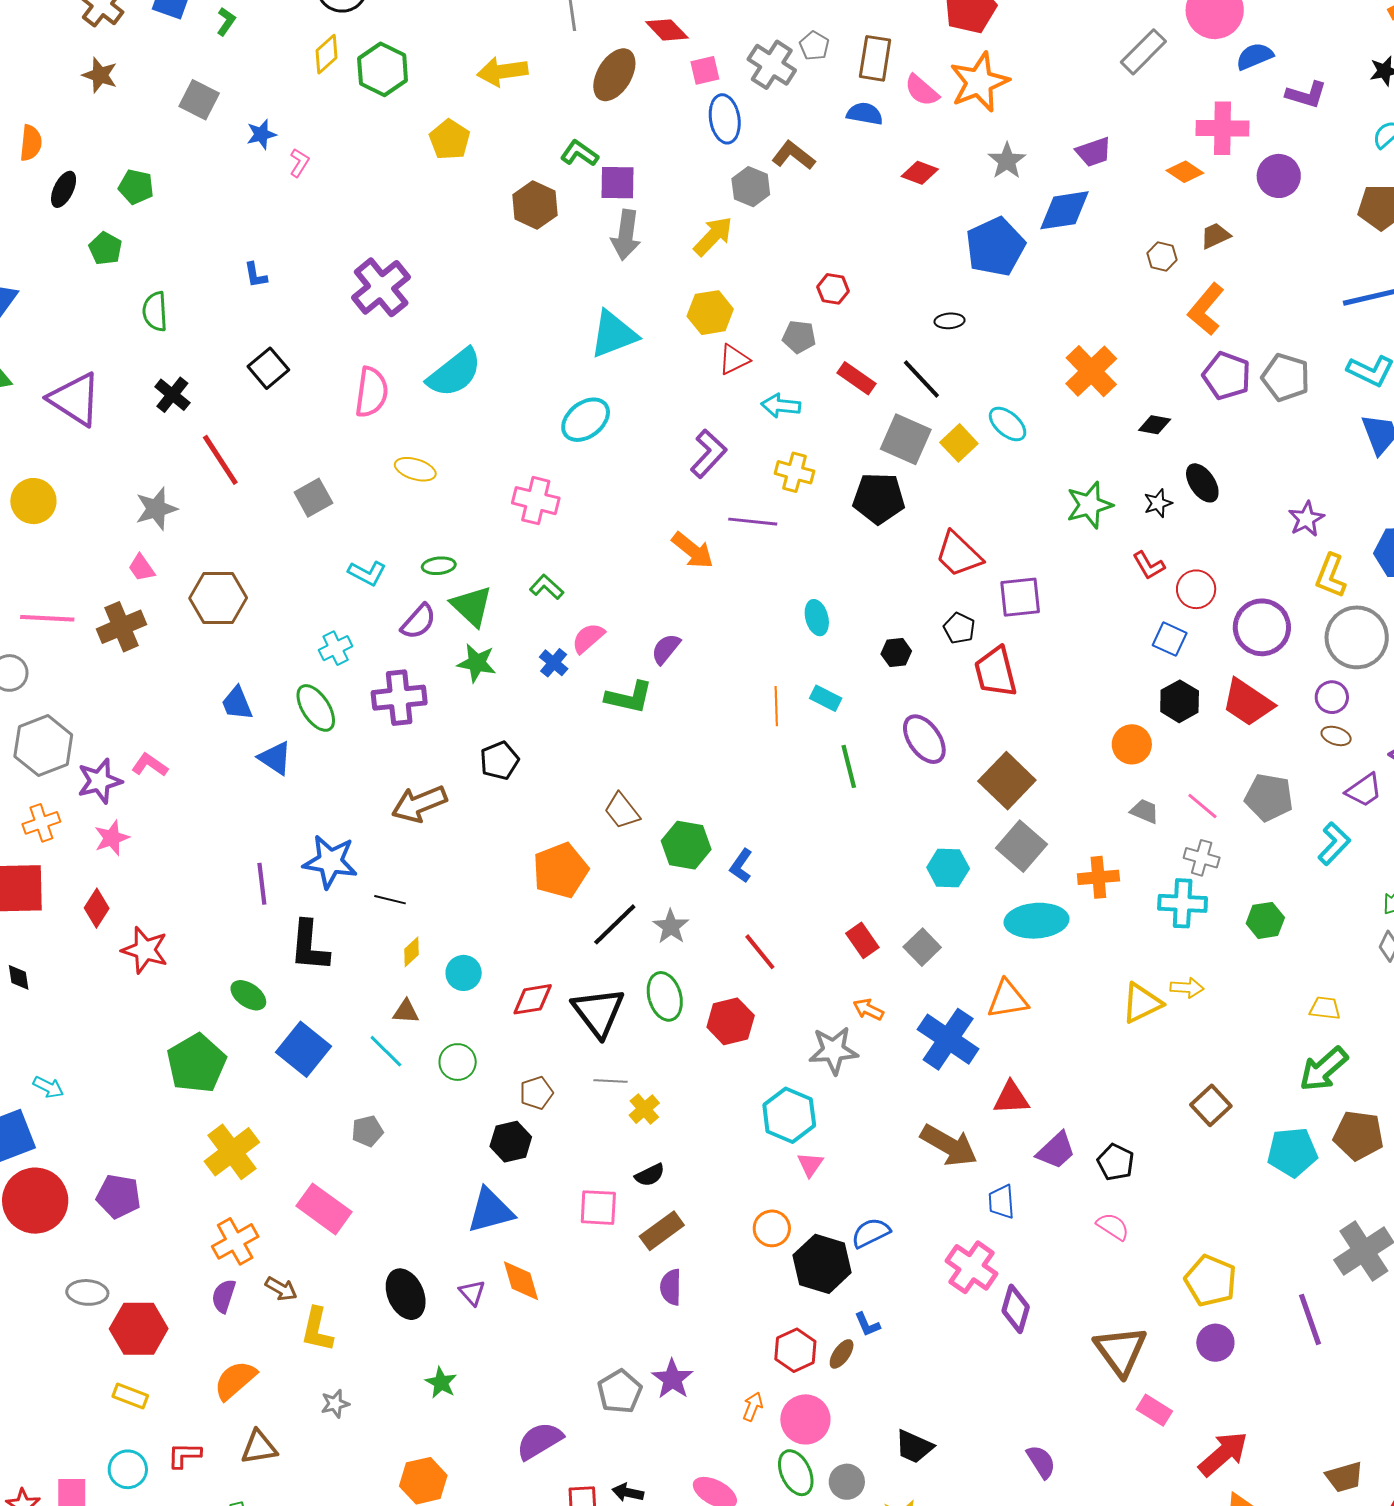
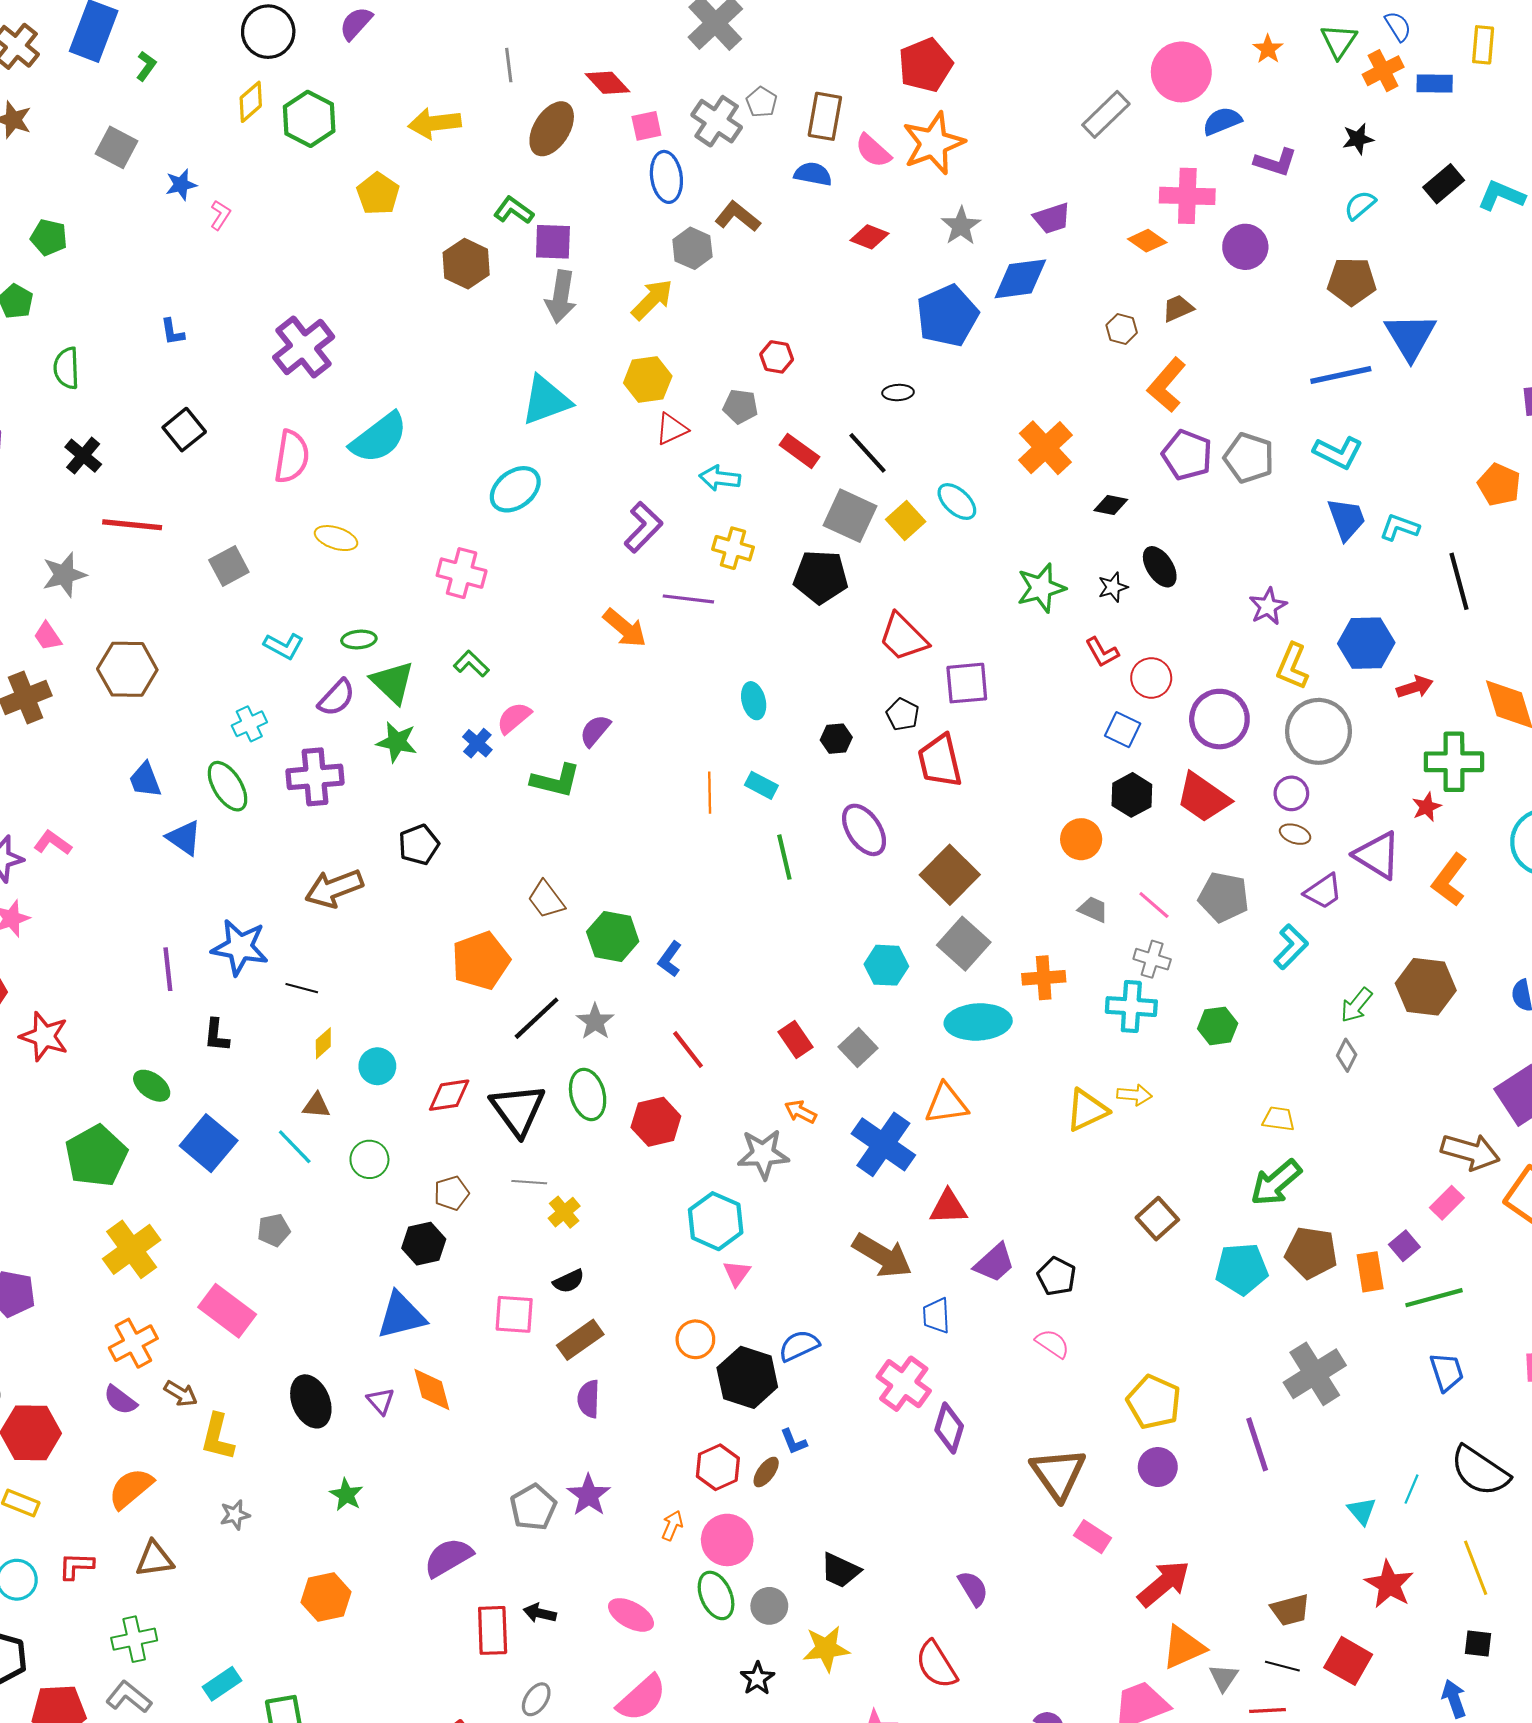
red line: (220, 460) -> (132, 525), turned -52
black L-shape: (309, 946) -> (216, 1035), size x0.6
purple semicircle: (224, 1296) -> (120, 1400), turned -72

